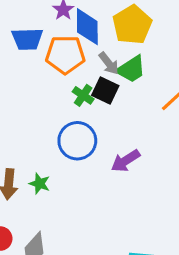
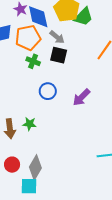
green trapezoid: (131, 69) -> (83, 17), moved
green cross: (83, 95) -> (33, 61), moved
blue circle: (77, 141) -> (48, 91), size x0.7

